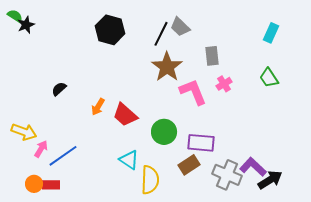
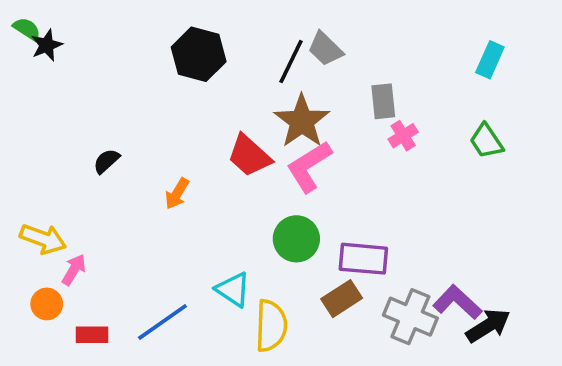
pink cross: (224, 84) -> (403, 136), moved
pink L-shape: (193, 92) -> (309, 166), moved, turned -100
red trapezoid: (125, 115) -> (249, 156), moved
blue line: (63, 156) -> (162, 322), moved
orange circle: (34, 184) -> (47, 304), moved

